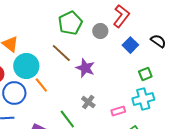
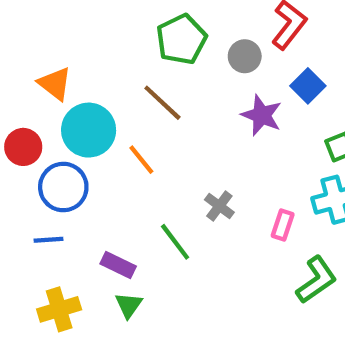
purple star: (85, 68) -> (262, 115), moved
orange line: (41, 85) -> (141, 160), moved
pink rectangle: (118, 111) -> (283, 225), turned -56

